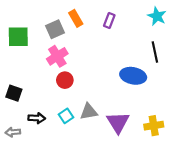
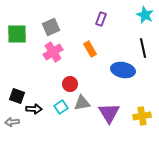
orange rectangle: (76, 18) -> (90, 49), moved
red circle: (65, 80) -> (70, 84), moved
black square: (14, 93) -> (17, 96), moved

